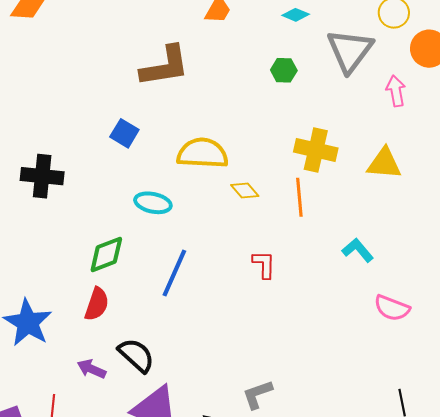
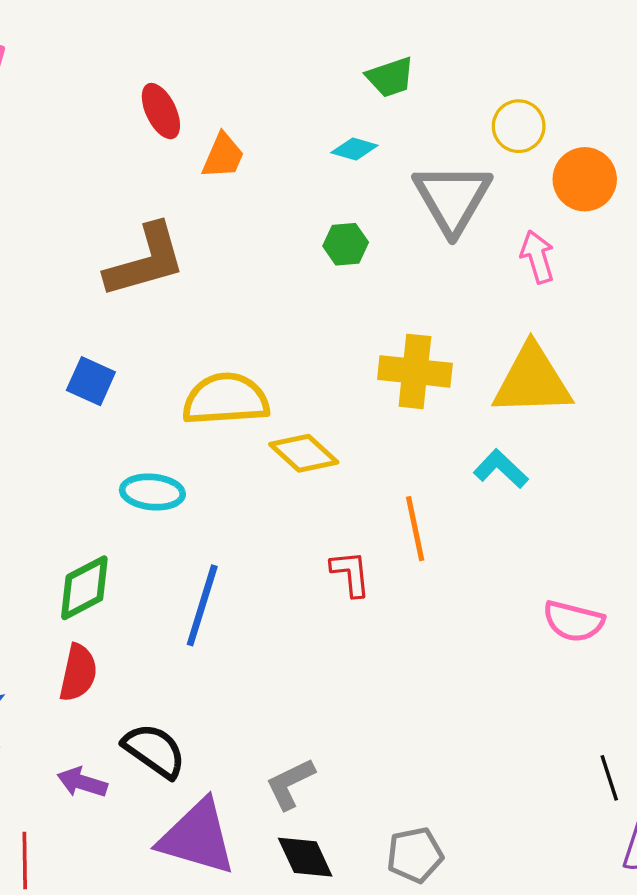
yellow triangle: (384, 163) -> (532, 381), size x1.4
yellow diamond: (245, 190) -> (304, 453), size x1.4
orange line: (299, 197) -> (415, 529), moved
cyan L-shape: (358, 250) -> (501, 469), moved
gray L-shape: (257, 394) -> (290, 784), moved

